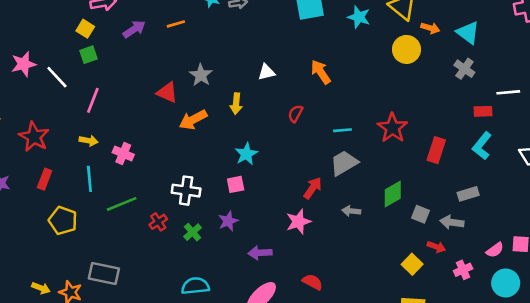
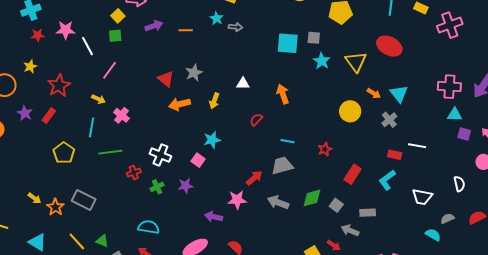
orange arrow: (430, 28) -> (374, 93), moved
yellow circle: (406, 49) -> (350, 111), moved
red star: (392, 128) -> (325, 149), size x0.6
red rectangle: (45, 179) -> (49, 115), moved
pink square: (236, 184) -> (198, 160), turned 32
gray arrow: (351, 211) -> (278, 202), size x1.5
gray square: (420, 214) -> (336, 205), moved
purple arrow: (260, 253) -> (214, 217), moved

